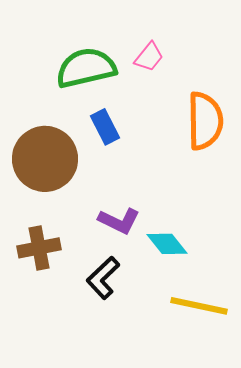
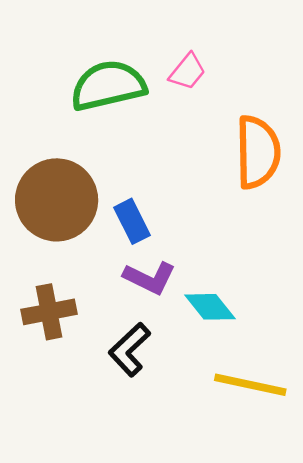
blue rectangle: (105, 127) -> (132, 221), moved

